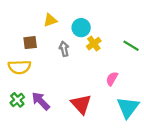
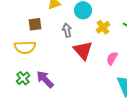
yellow cross: (94, 44) -> (103, 27), moved
red triangle: (81, 104) -> (83, 50), moved

